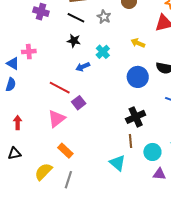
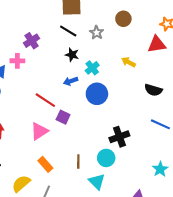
purple cross: (41, 12) -> (32, 41), moved, turned 35
black star: (74, 41) -> (72, 55), moved
blue circle: (138, 77) -> (97, 94), moved
purple square: (79, 103) -> (63, 117), turned -32
brown line: (131, 141) -> (78, 161), moved
cyan circle: (152, 152) -> (106, 158), moved

